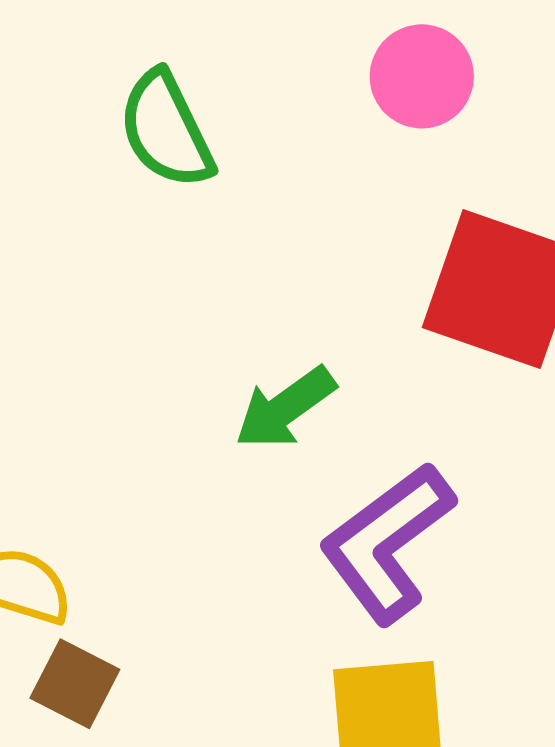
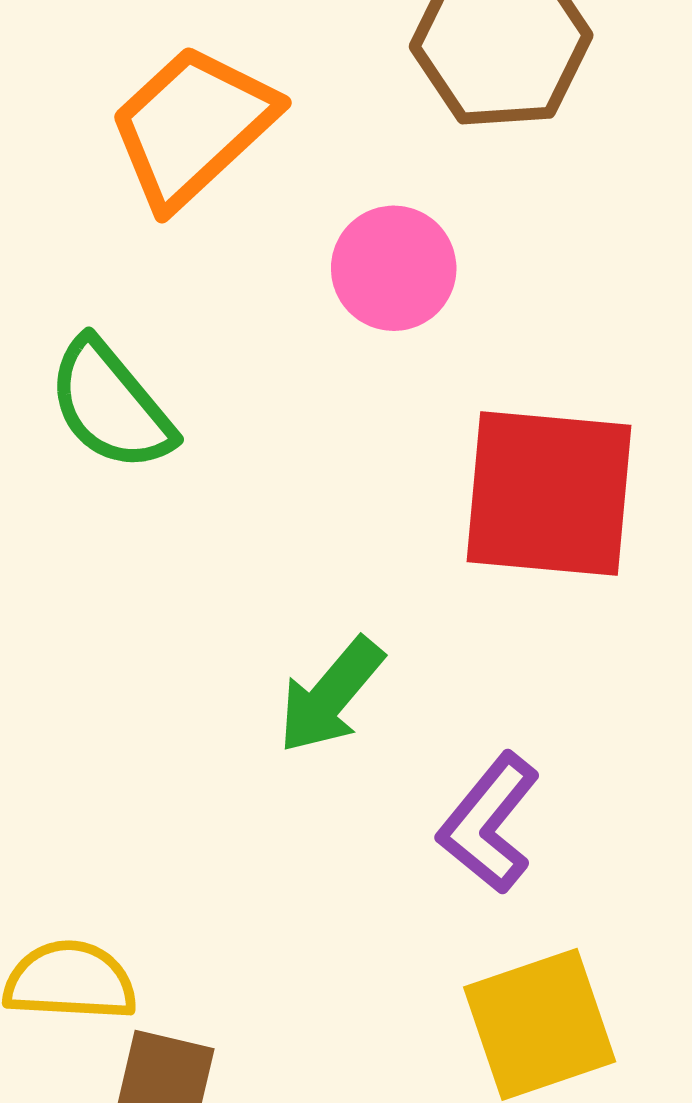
purple L-shape: (387, 543) -> (489, 823), size x0.7

